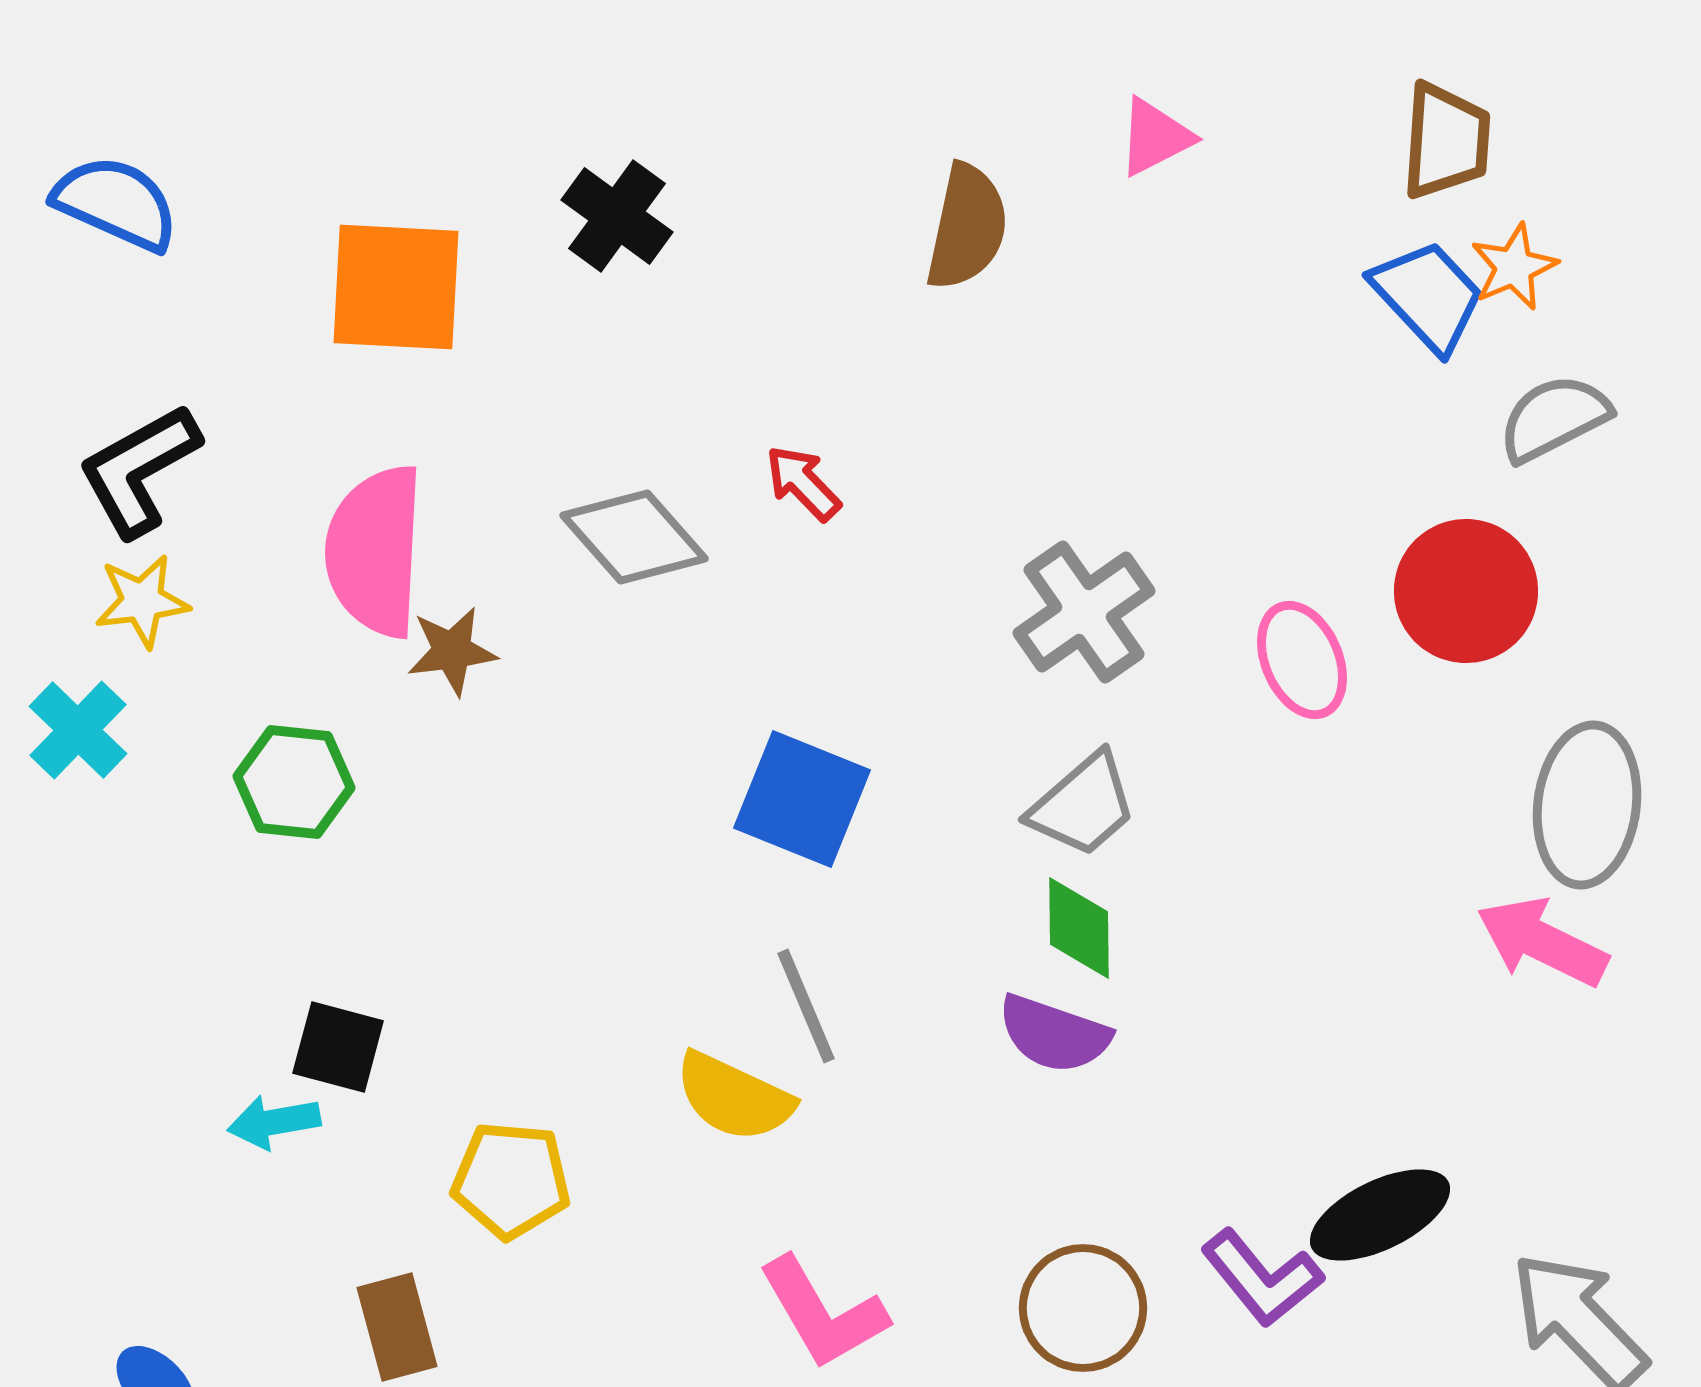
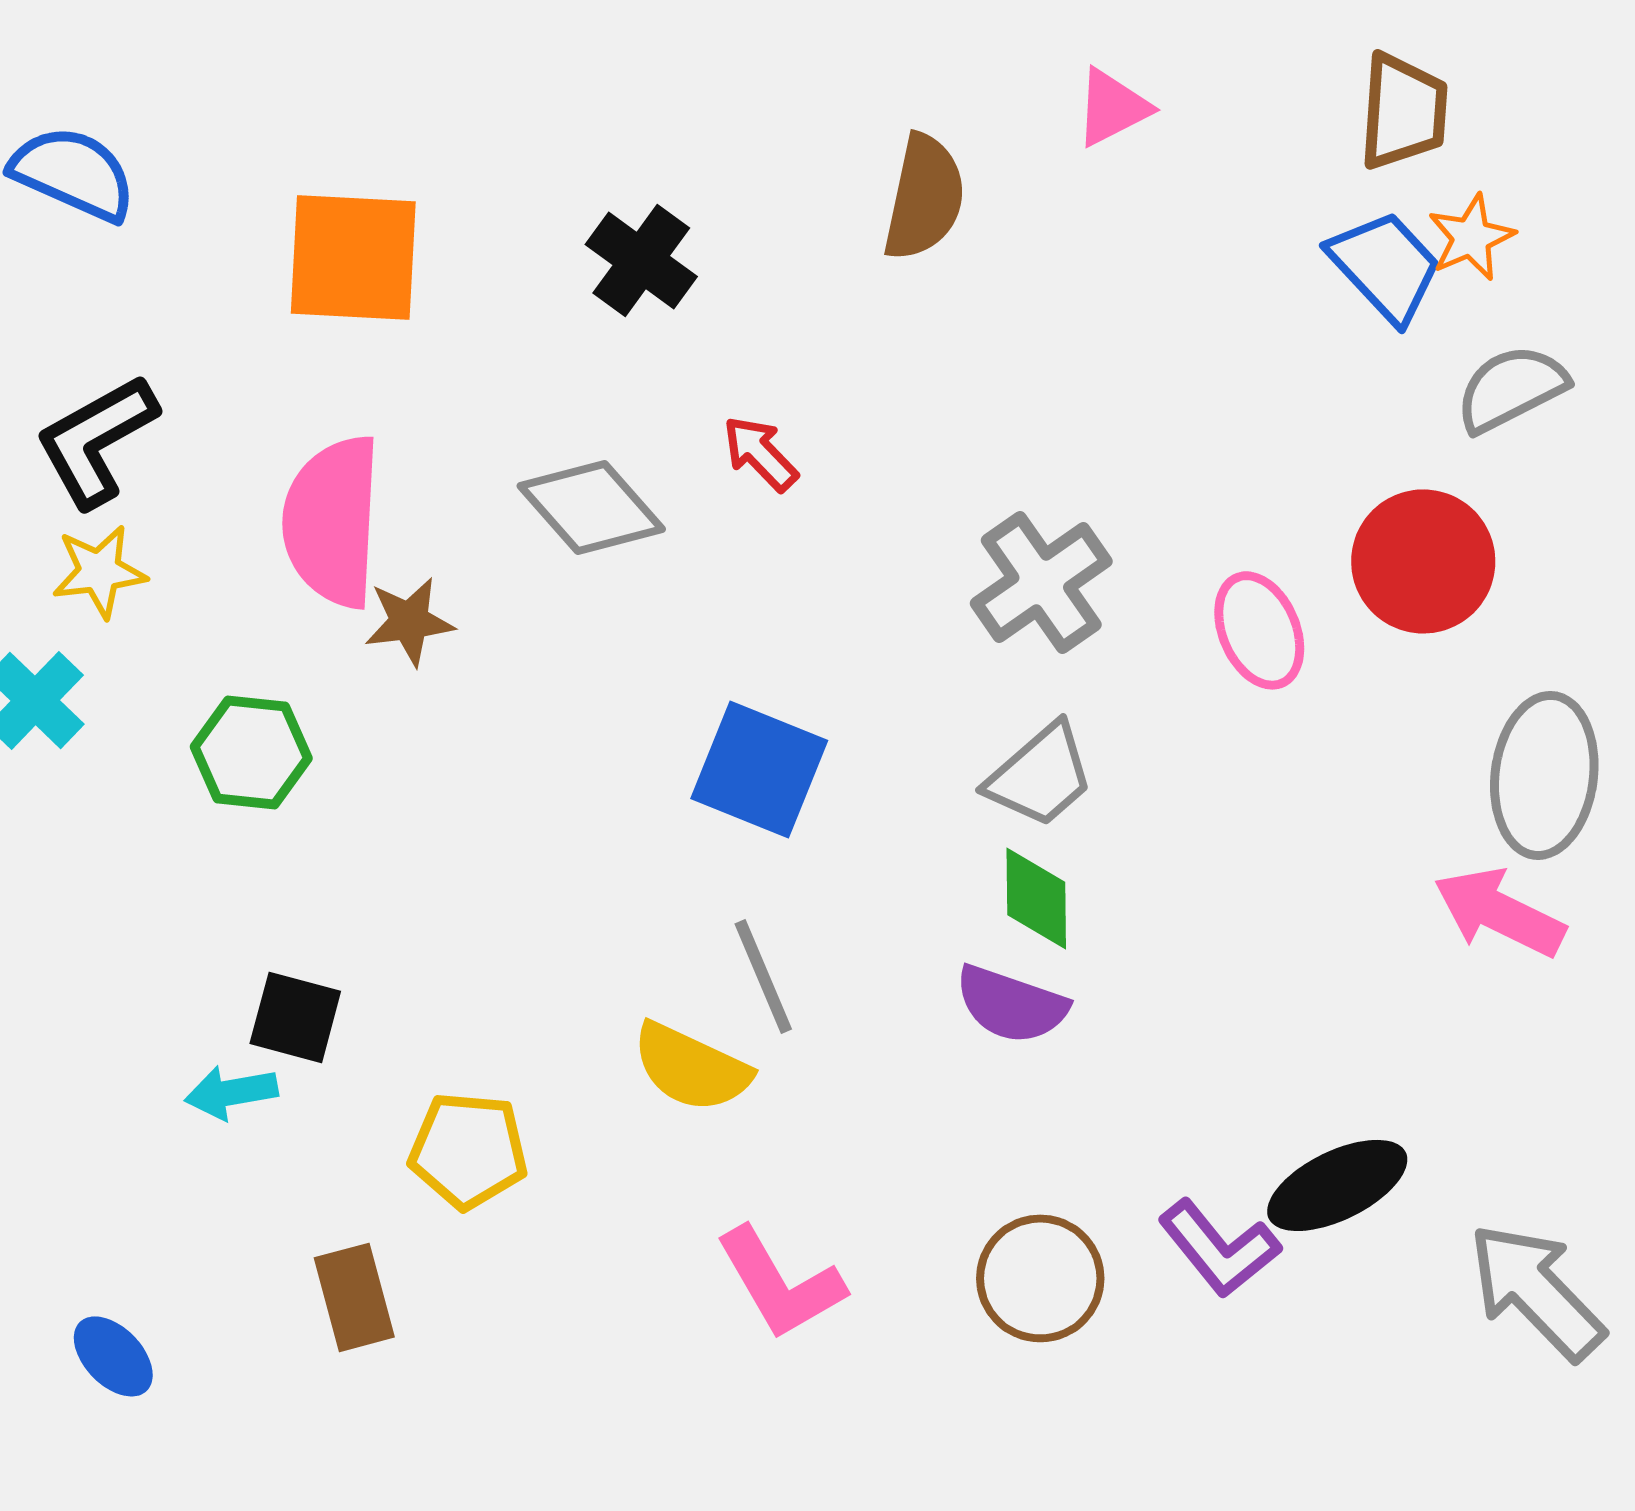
black cross: (617, 216) -> (641, 260), moved

